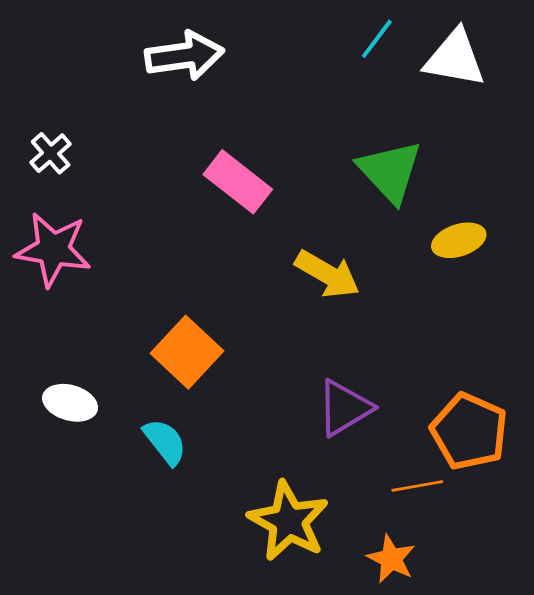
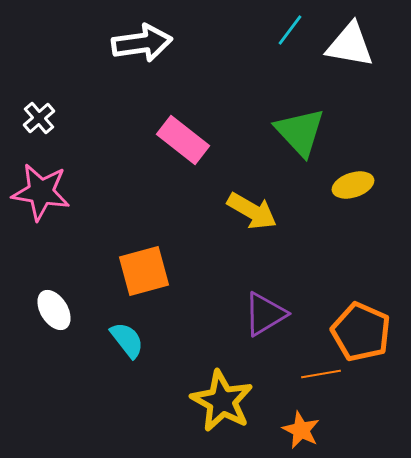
orange square: (187, 352) -> (144, 271), turned 32
white ellipse: (70, 403) -> (54, 310), turned 42

